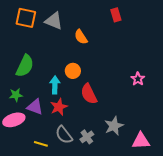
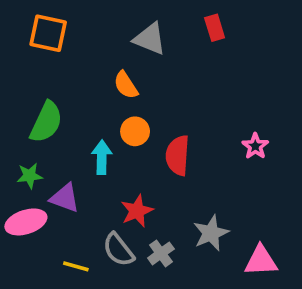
gray triangle: (54, 21) -> (150, 39), moved
orange semicircle: (81, 37) -> (126, 85), moved
red semicircle: (89, 94) -> (178, 155), moved, turned 30
red star: (59, 107) -> (137, 211), moved

